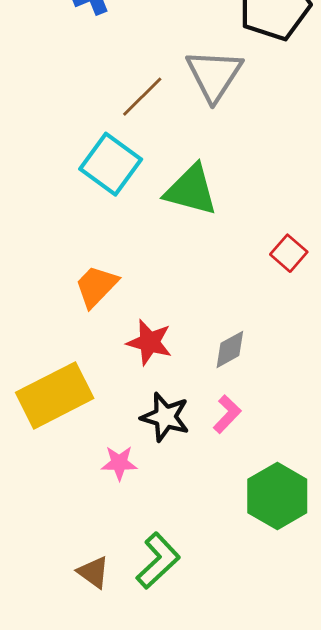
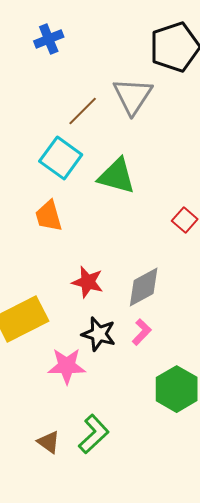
orange trapezoid: (96, 286) -> (49, 216), moved, turned -60
gray diamond: (230, 349) -> (144, 287), size x1.5
pink star: (119, 463) -> (67, 366), size x1.5

